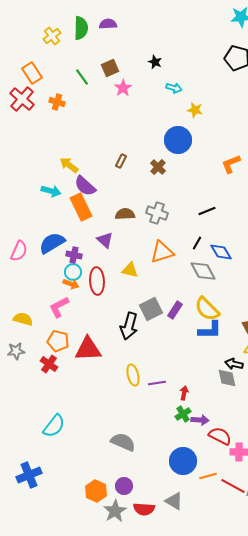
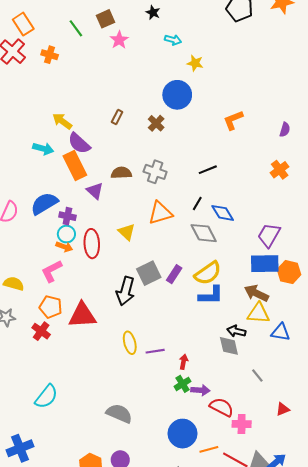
purple triangle: (105, 240) -> (95, 191), moved
yellow triangle: (130, 270) -> (127, 232), turned 30
yellow semicircle: (207, 309) -> (208, 273), turned -80

